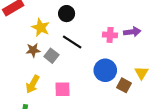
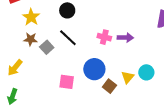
yellow star: (41, 27) -> (31, 17), moved
yellow arrow: (33, 84) -> (15, 68), moved
pink square: (63, 89) -> (67, 82), moved

